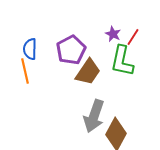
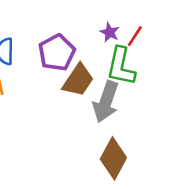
gray arrow: (94, 116) -> (106, 102), moved

